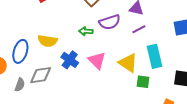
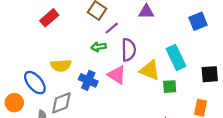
purple semicircle: (110, 22) -> (129, 50), moved, turned -60
purple line: (139, 29) -> (112, 28), moved
blue ellipse: (20, 51) -> (35, 83), turned -45

